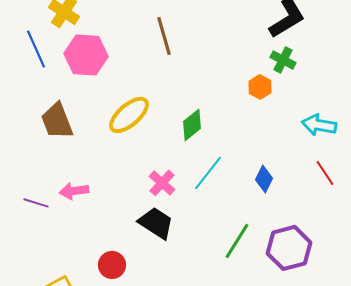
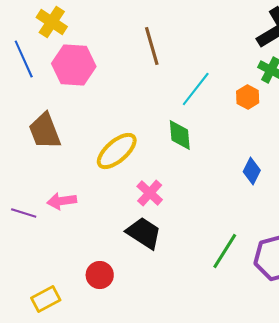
yellow ellipse: (129, 115) -> (117, 151), moved
green diamond: (192, 125) -> (180, 135), turned -56
cyan line: (208, 173) -> (196, 89), moved
blue diamond: (264, 179) -> (252, 171), moved

